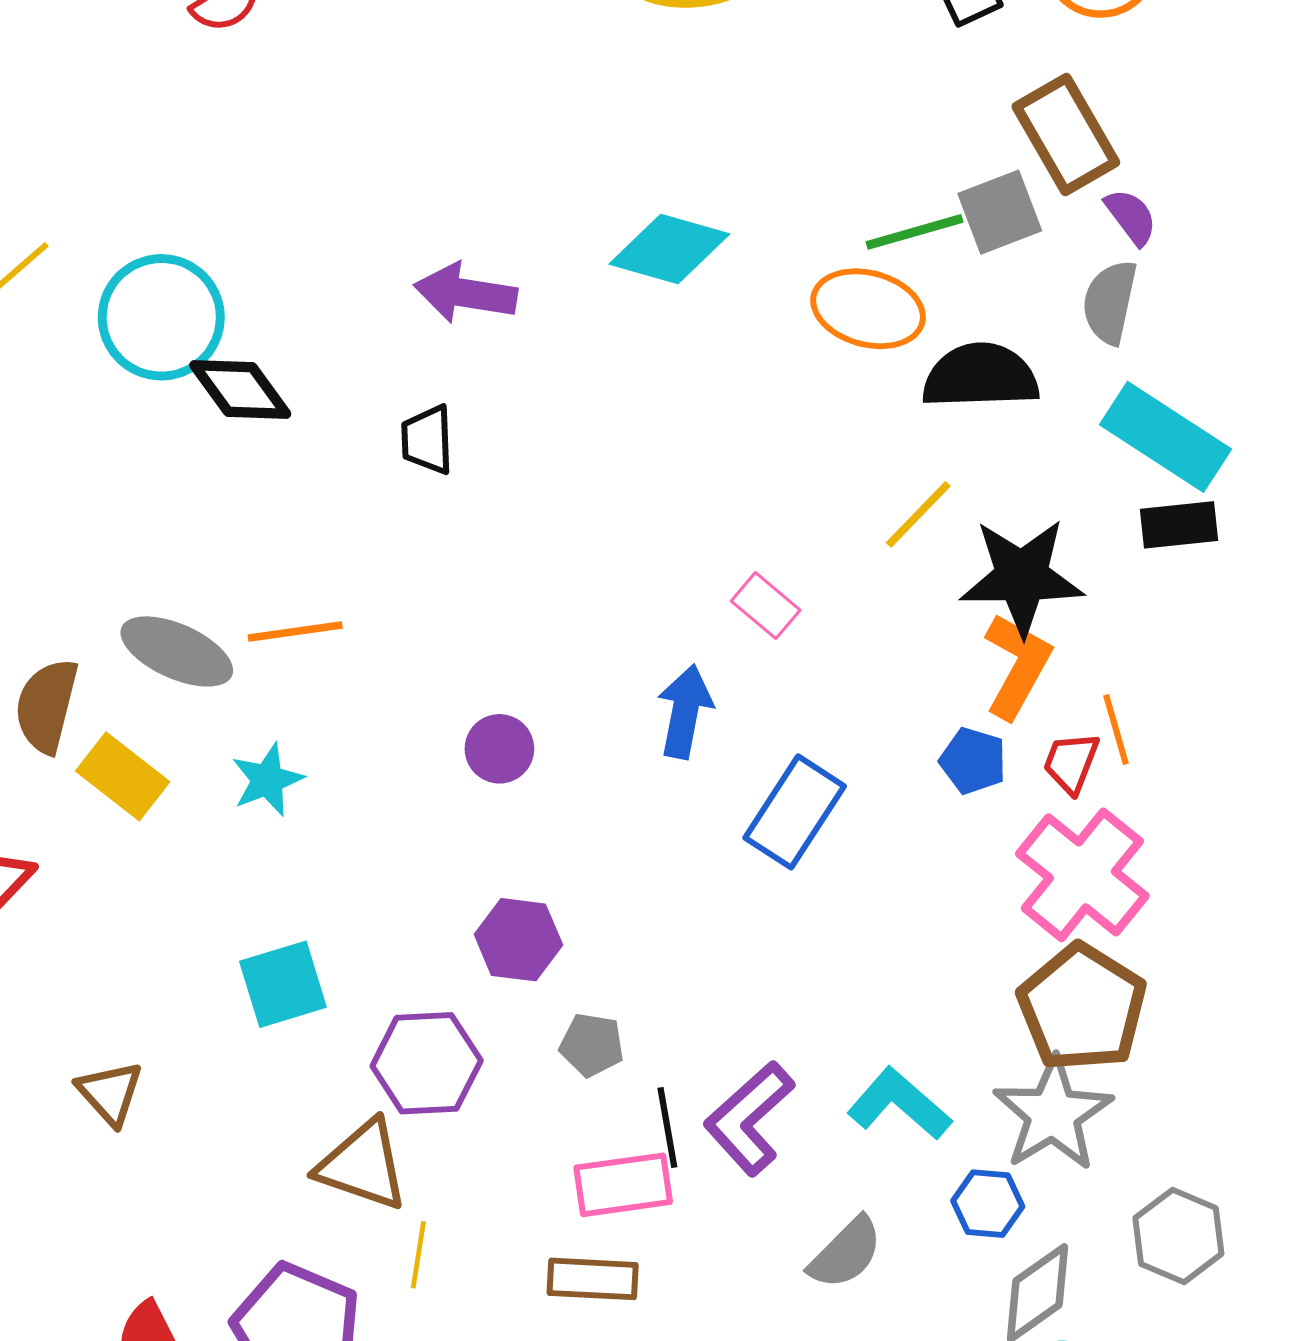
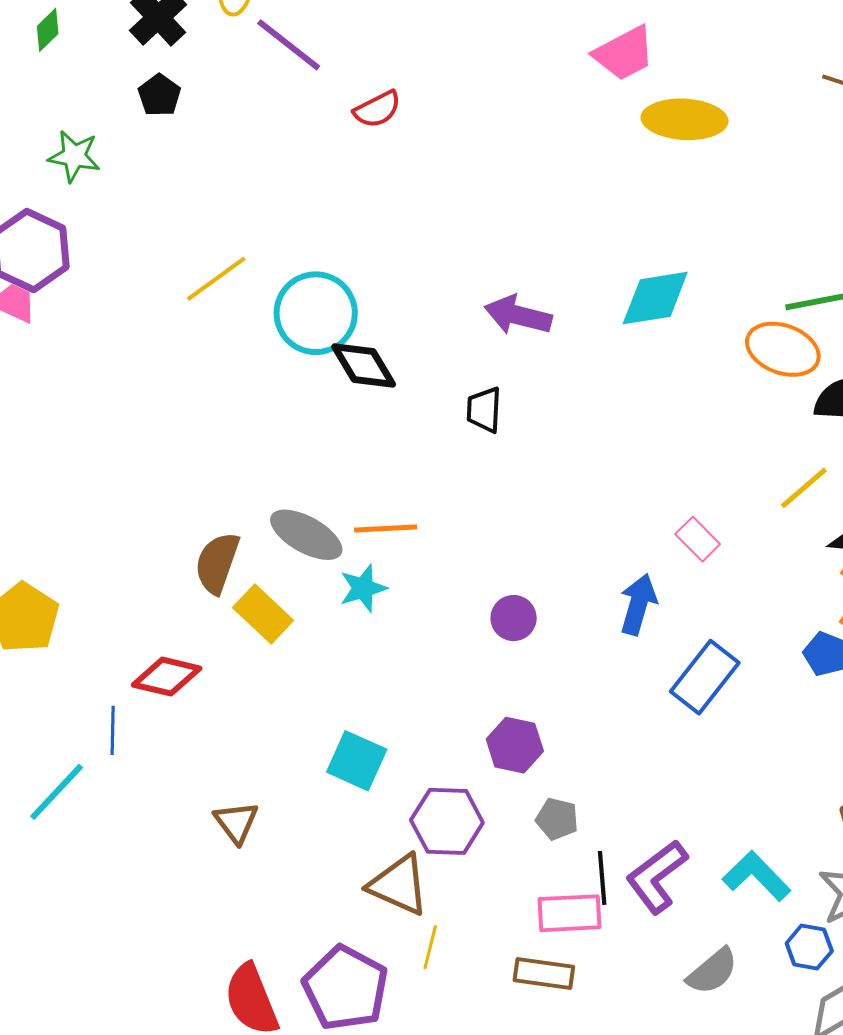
cyan diamond: (669, 249) -> (655, 298), turned -30
cyan star: (267, 780) -> (363, 588), moved
cyan square: (283, 984) -> (357, 761), turned 36

